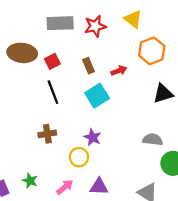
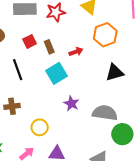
red square: (52, 61) -> (30, 41), moved
purple star: (93, 137) -> (71, 103), moved
gray semicircle: (153, 140) -> (105, 113), size x1.4

